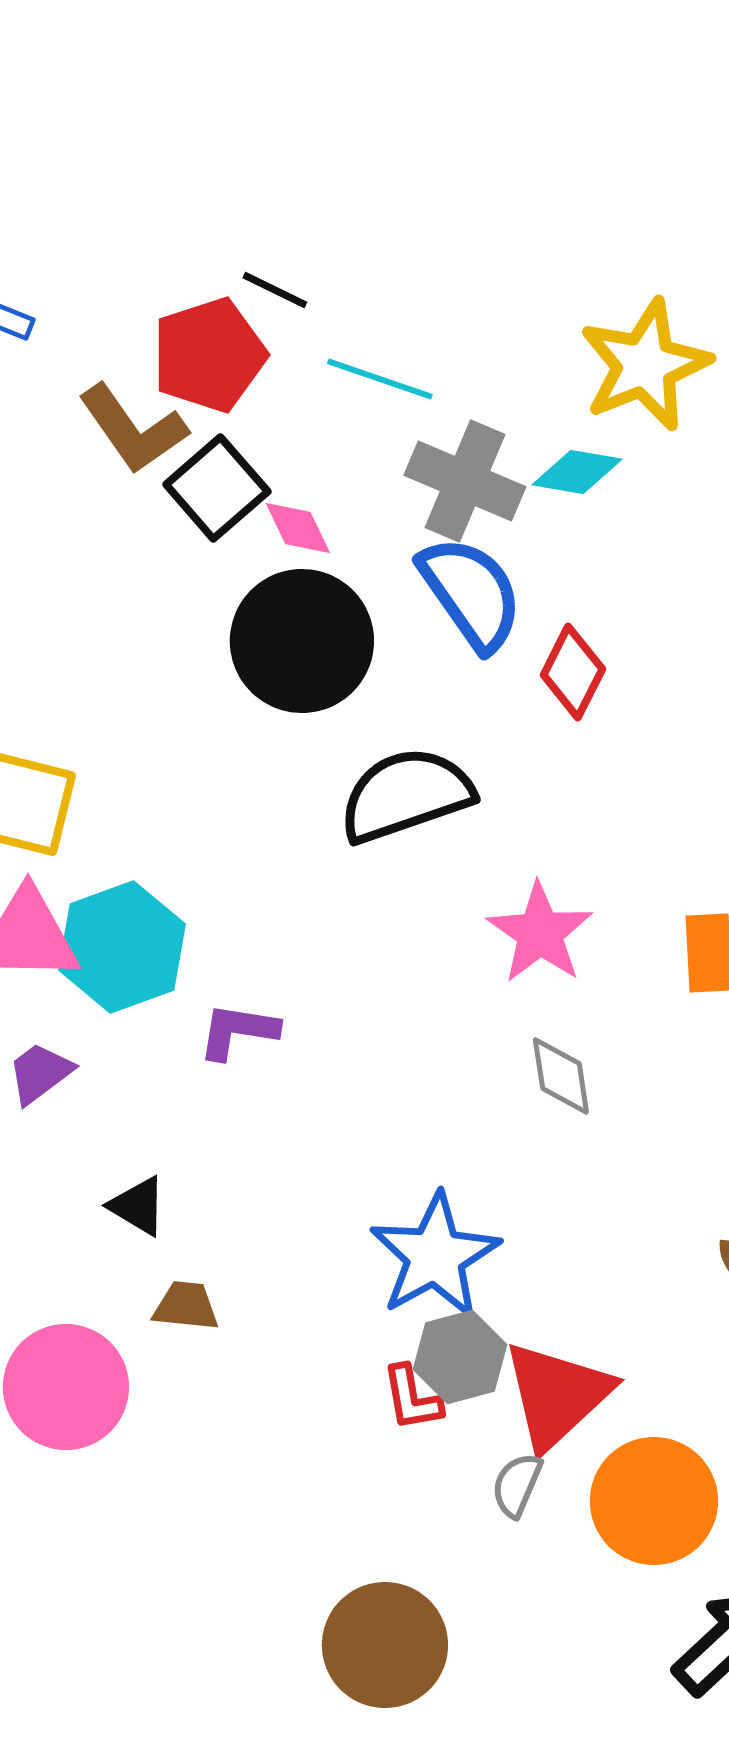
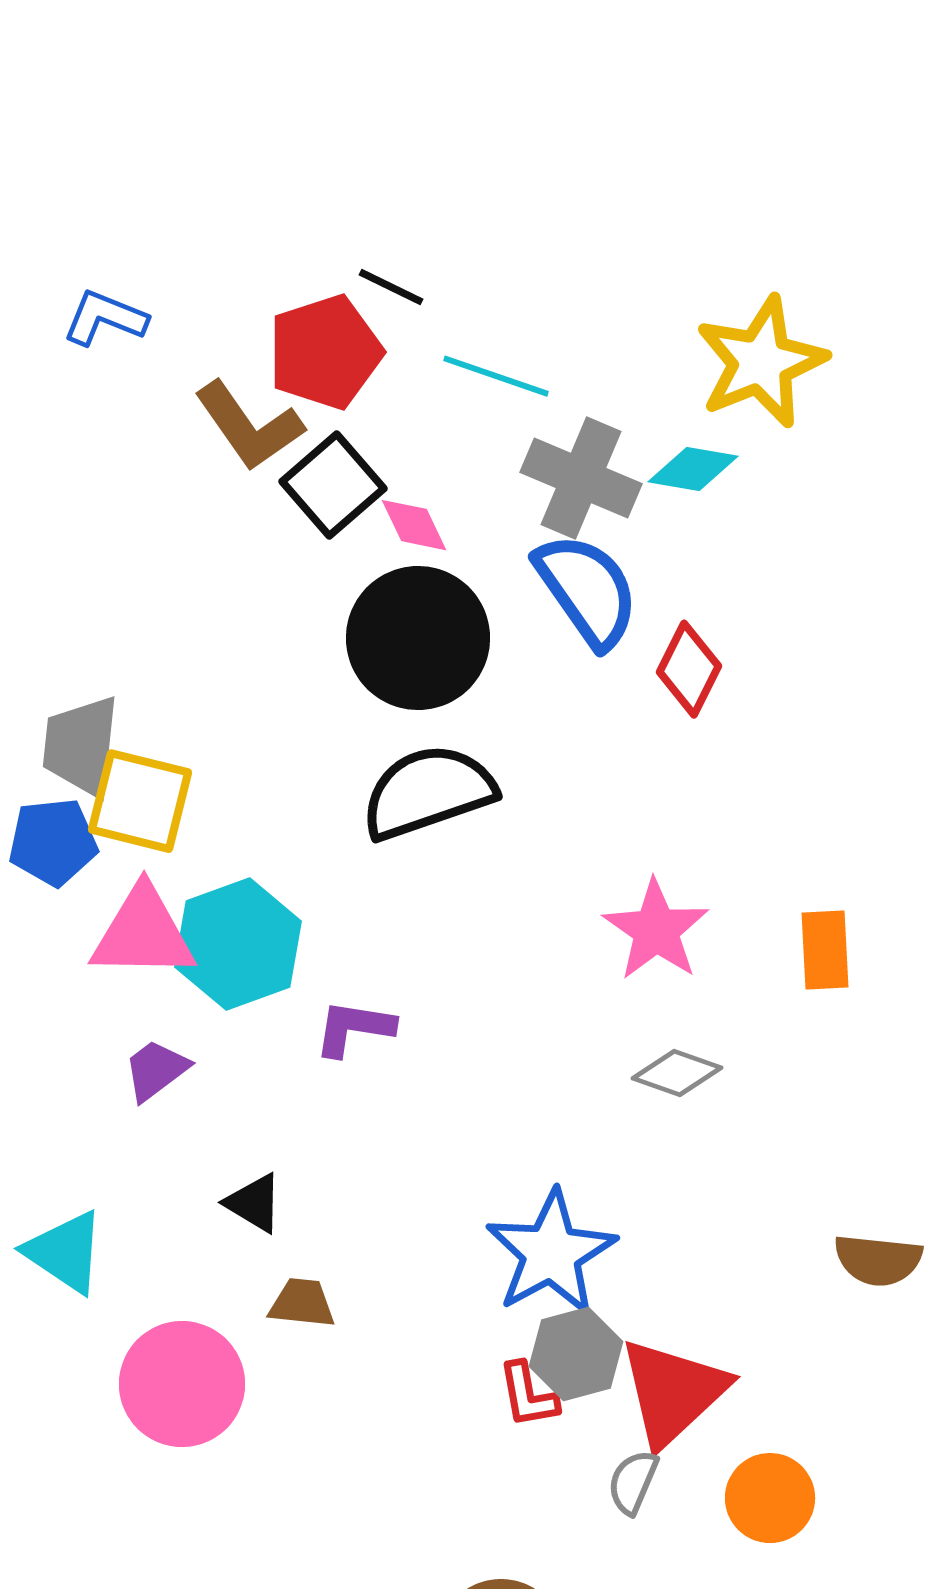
black semicircle: (406, 795) -> (428, 792), moved
gray diamond: (561, 1076) -> (677, 1073), turned -62
orange circle: (654, 1501) -> (770, 1498), size x0.7

